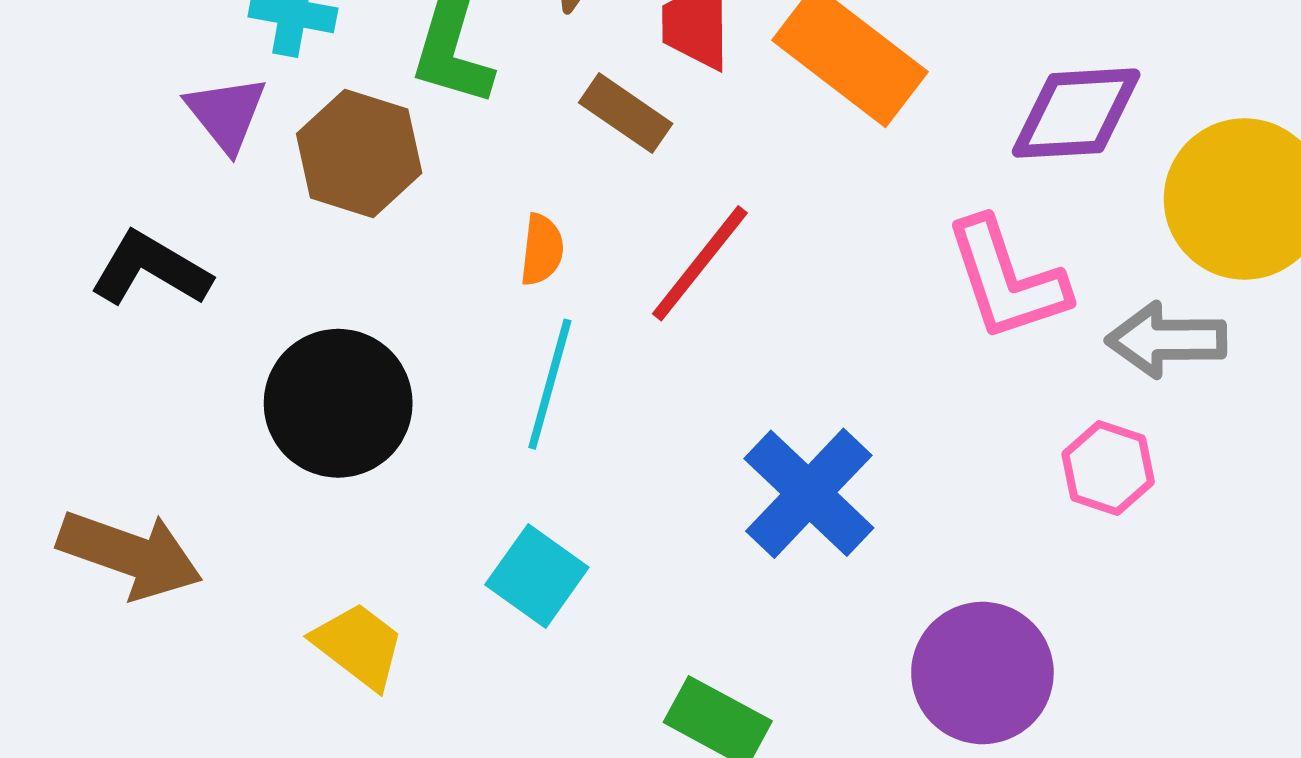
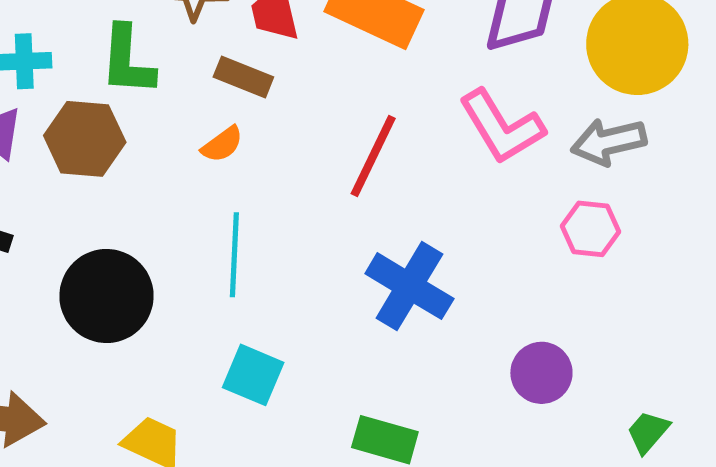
orange semicircle: (542, 250) -> (222, 144), moved, turned 60
red line: (700, 263) -> (373, 156), moved
purple circle: (982, 673) -> (541, 373), size x0.7

